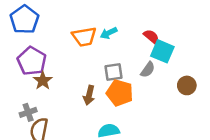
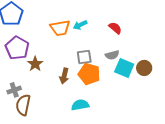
cyan square: (162, 51) -> (124, 68), moved
gray semicircle: (148, 70) -> (112, 55), turned 40
brown star: (43, 81) -> (35, 64), moved

